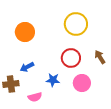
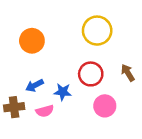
blue star: (53, 80) -> (63, 92), moved
pink semicircle: (35, 97) -> (45, 111), moved

